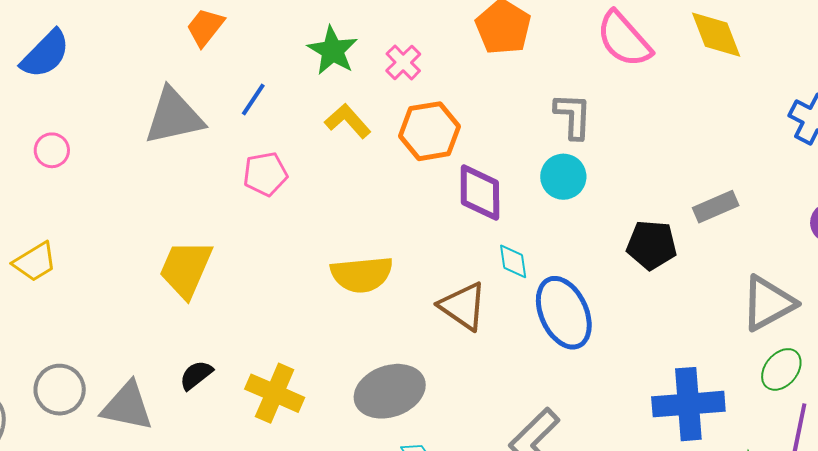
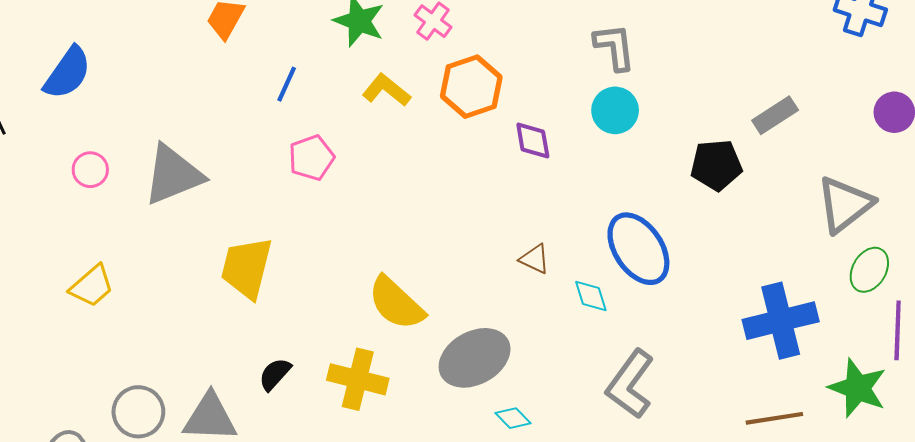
gray triangle: (174, 116) -> (173, 175), moved
purple diamond: (480, 193) -> (533, 141), size x0.7
cyan diamond: (513, 261) -> (591, 296), moved
yellow semicircle: (362, 274) -> (396, 303), moved, turned 58
brown triangle: (463, 306) -> (535, 259), size x0.6

